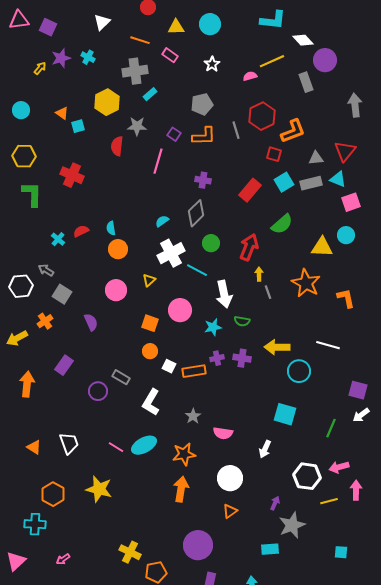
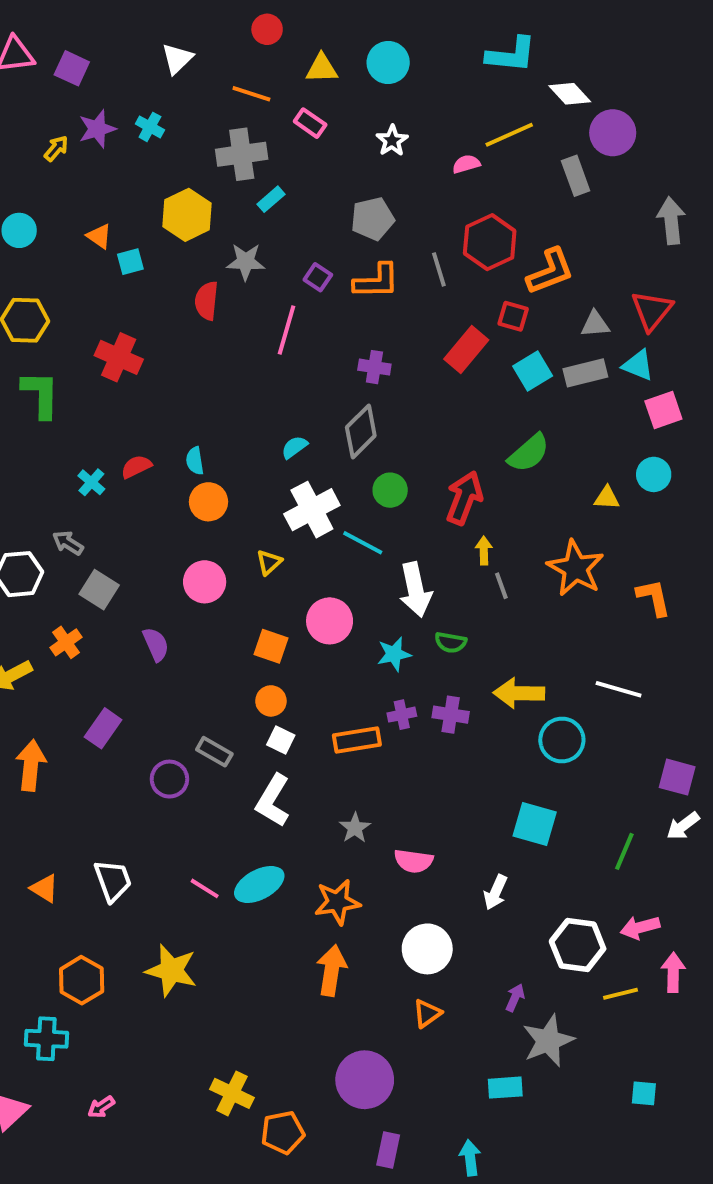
red rectangle: (250, 190) -> (466, 349), moved
yellow triangle: (322, 247) -> (607, 498), size x0.6
white square: (169, 366) -> (281, 740), moved

